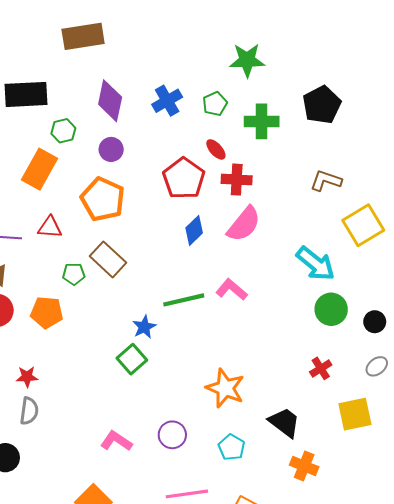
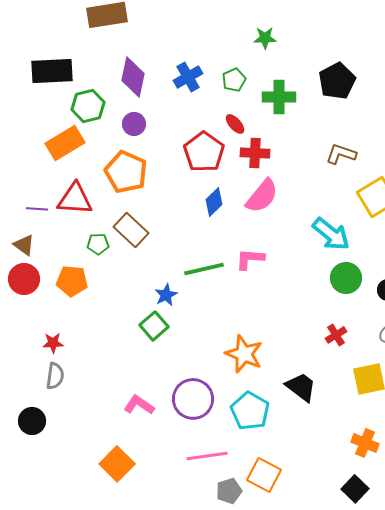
green star: (247, 60) -> (265, 38), size x0.7
green hexagon: (63, 131) -> (88, 106), size x1.4
orange rectangle: (39, 169) -> (65, 143), turned 30
red triangle: (50, 227) -> (75, 199), size x1.5
pink L-shape: (231, 290) -> (250, 259), turned -36
purple circle: (172, 435) -> (193, 399), size x1.5
cyan pentagon: (231, 447) -> (250, 411), size x1.5
orange cross: (304, 466) -> (365, 443), moved

